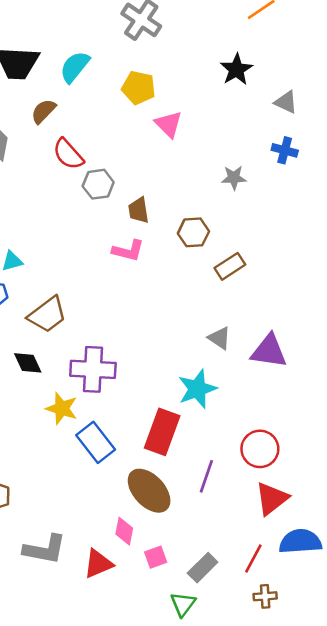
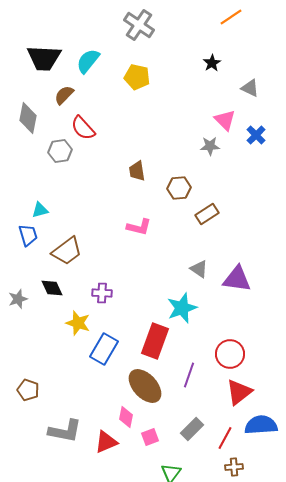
black star: (236, 69) -> (212, 63), size x0.7
pink triangle: (169, 124) -> (225, 120), moved
blue cross: (285, 150) -> (256, 135), moved, turned 30
gray hexagon: (98, 184) -> (60, 151), moved
pink L-shape: (128, 251) -> (139, 227), moved
purple cross: (93, 369) -> (102, 293), size x0.6
blue rectangle: (96, 442) -> (104, 349), turned 68
gray rectangle: (203, 568) -> (192, 429), moved

